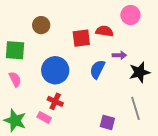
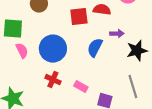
pink semicircle: (15, 79) -> (22, 51), moved
pink rectangle: (44, 117) -> (81, 87), moved

